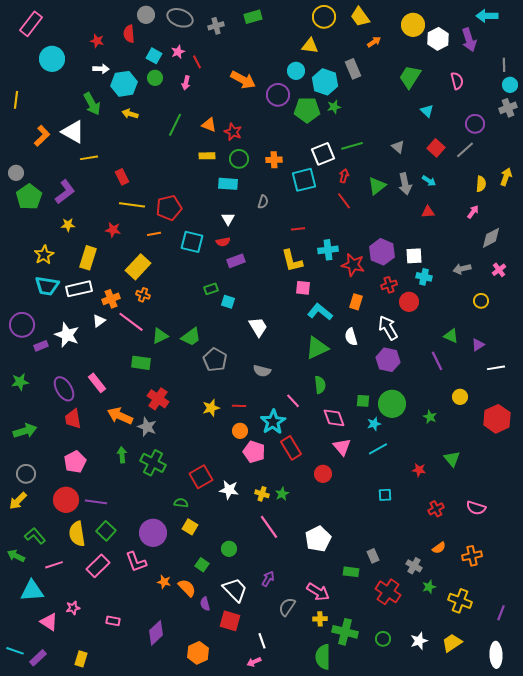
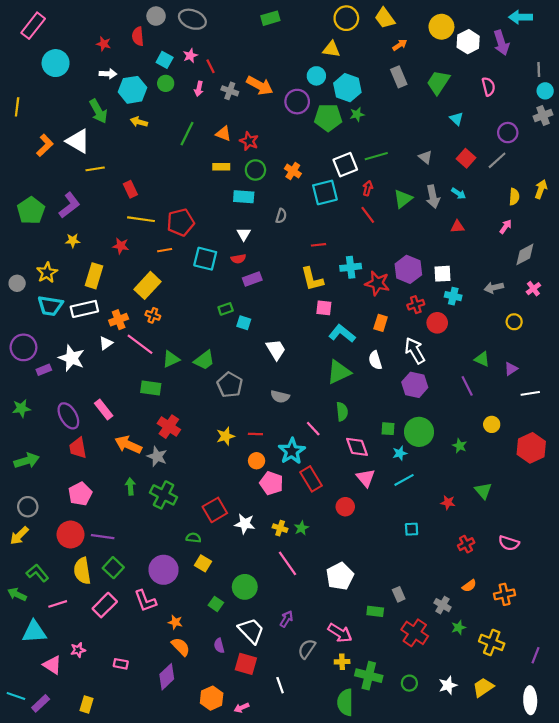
gray cross: (216, 26) -> (230, 91), moved, turned 35
gray rectangle: (353, 69) -> (399, 77), moved
orange cross: (274, 160) -> (293, 171), turned 35
gray circle: (16, 173) -> (17, 283), moved
green circle: (229, 549) -> (245, 587), size x1.5
orange semicircle: (187, 588) -> (181, 647), moved
pink arrow: (254, 662) -> (242, 708), moved

